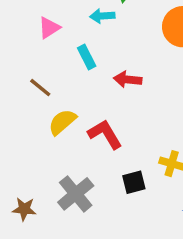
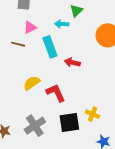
cyan rectangle: (87, 57) -> (50, 47), size x1.5
brown line: (40, 88) -> (18, 44), moved, turned -32
black square: (134, 182) -> (69, 123), size x1.5

